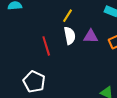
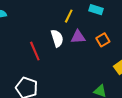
yellow line: (68, 16) -> (69, 16), moved

